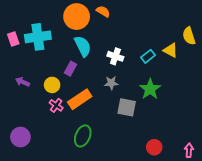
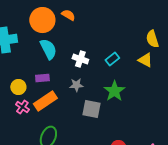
yellow triangle: (171, 50) -> (145, 60), moved
purple rectangle: (70, 69) -> (42, 78), moved, turned 56

